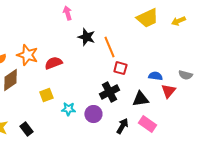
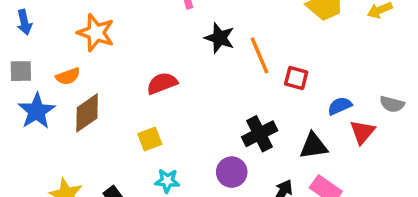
orange star: (27, 55) -> (96, 33), moved
red square: (120, 68) -> (296, 78), moved
blue semicircle: (155, 76) -> (340, 106), turned -32
cyan star: (68, 109) -> (167, 181), moved

